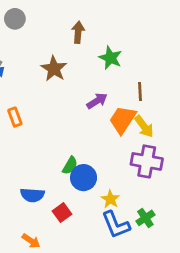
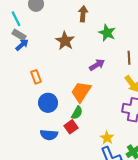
orange trapezoid: (123, 120) -> (81, 92), moved
blue circle: (84, 178) -> (48, 103), moved
red square: (62, 213) -> (71, 127), moved

